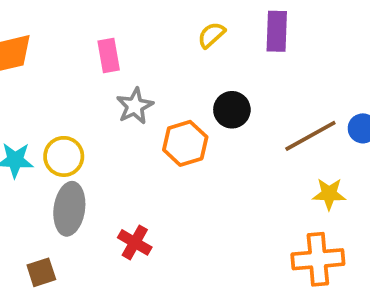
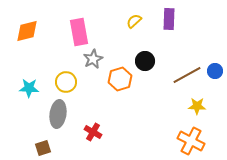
pink rectangle: (109, 56) -> (79, 32), size x1.5
yellow circle: (64, 156) -> (66, 82), moved
orange cross: (318, 259) -> (191, 141), turned 32

